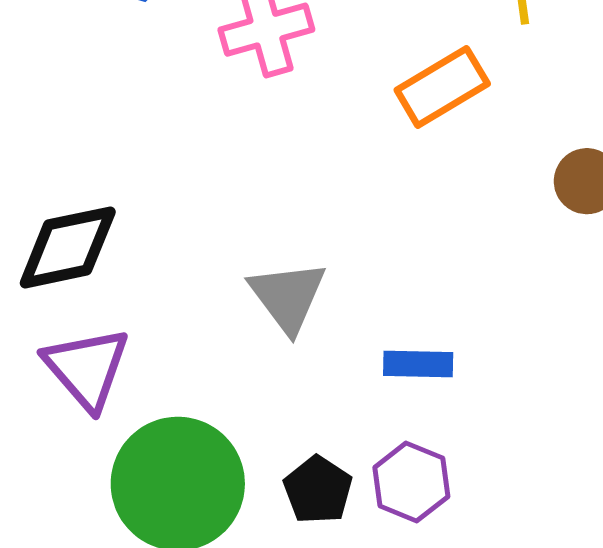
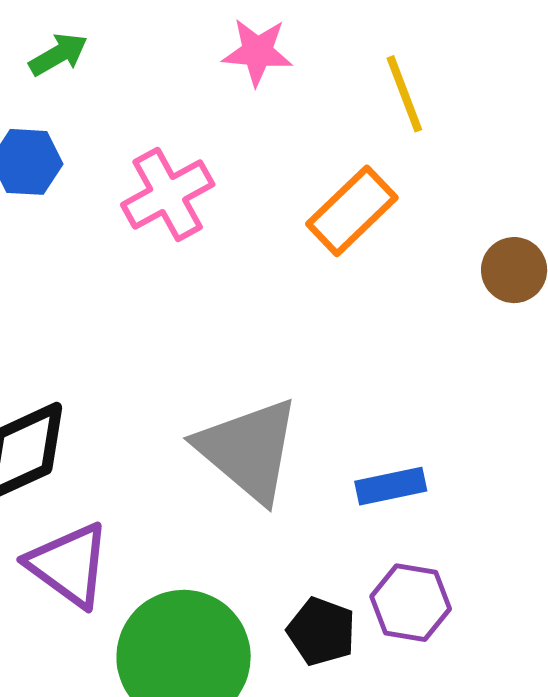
gray triangle: (288, 297) -> (248, 450), size x1.4

